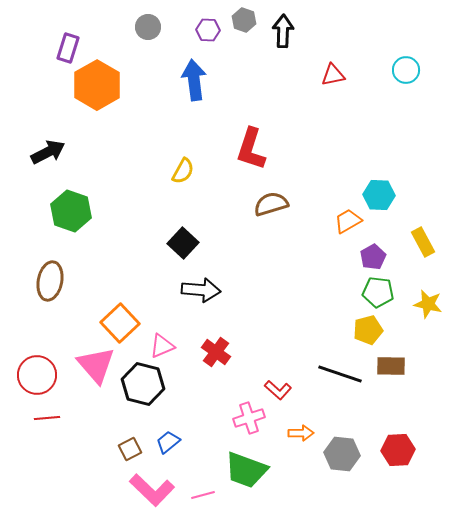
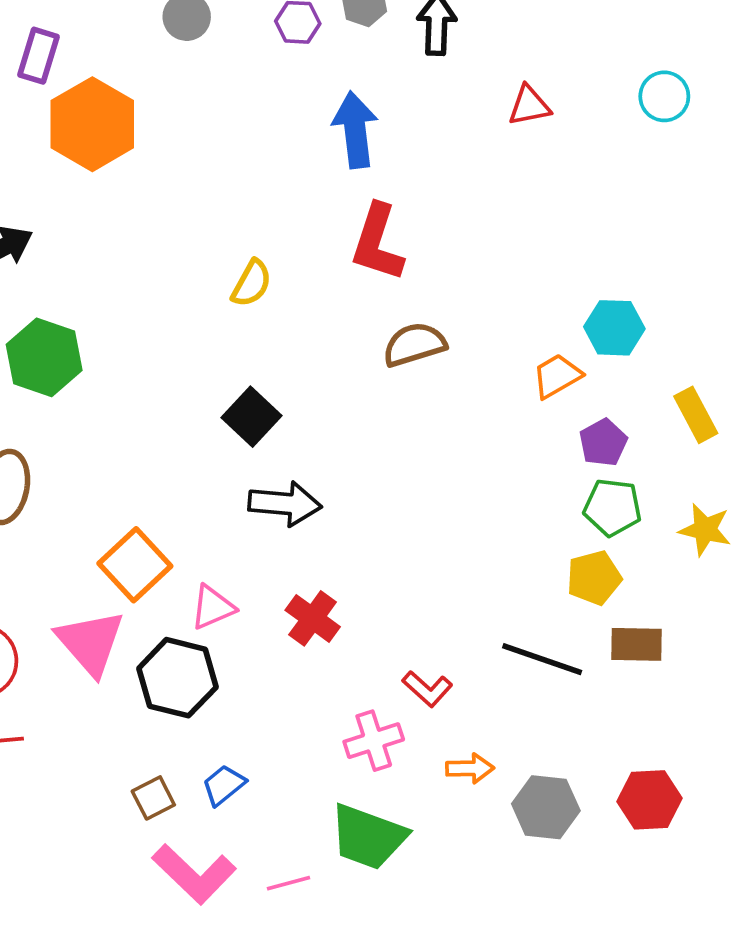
blue arrow: (194, 80) -> (355, 130), moved

